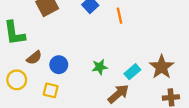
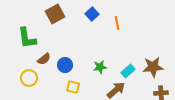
brown star: (162, 67) -> (153, 67), turned 30
yellow square: (51, 90) -> (73, 87), moved

